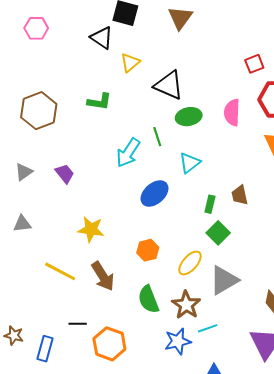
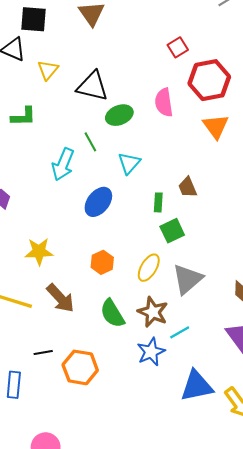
green square: (218, 233) -> (172, 231), turned 30

